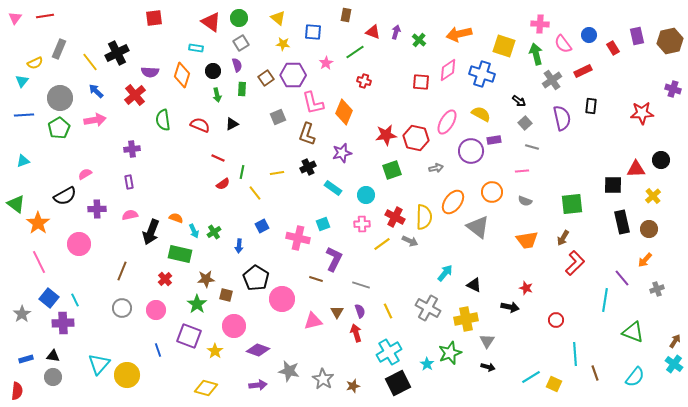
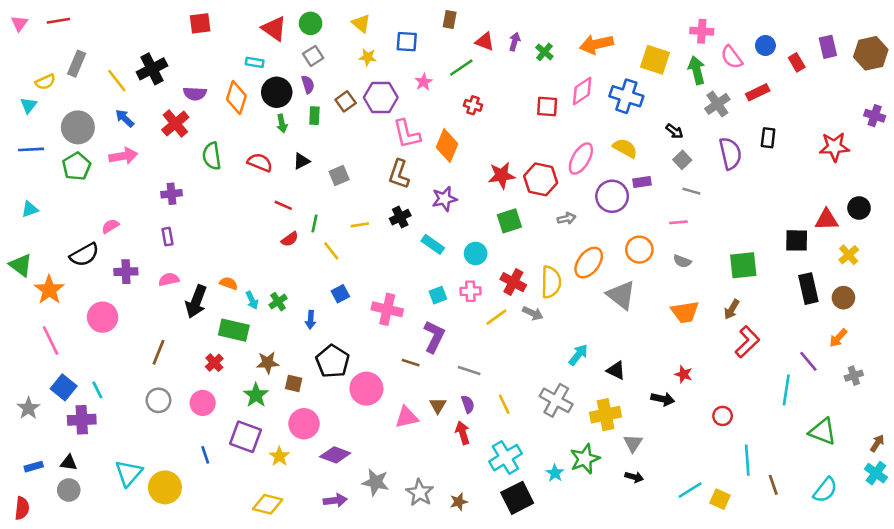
black circle: (213, 71) -> (277, 92), size x1.5
gray square: (278, 117) -> (339, 175), moved
cyan square: (323, 224) -> (438, 295), moved

